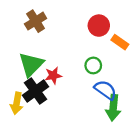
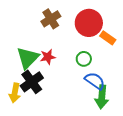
brown cross: (36, 21) -> (51, 19), moved
red circle: (99, 26) -> (89, 23), size x1.4
red star: (53, 75) -> (48, 57), moved

